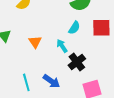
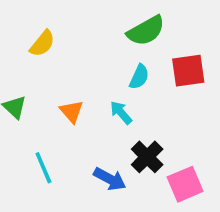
black cross: (77, 62) -> (147, 157), moved
cyan line: (26, 82) -> (43, 168), moved

